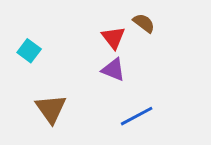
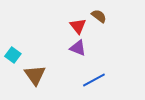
cyan square: (29, 51) -> (13, 55), moved

